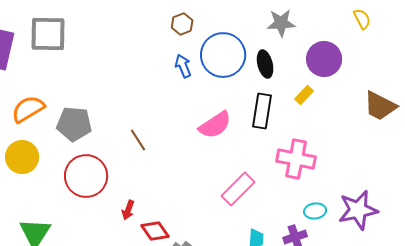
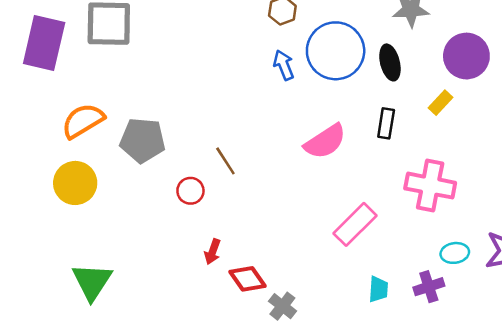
black rectangle: (262, 111) -> (386, 123), size x0.7
red circle: (86, 176) -> (190, 191), moved, size x0.5

